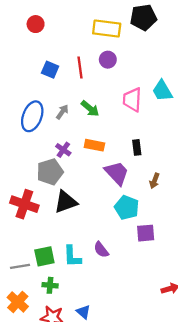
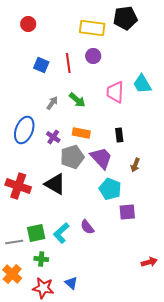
blue ellipse: (32, 116) -> (24, 130), moved
gray pentagon: (50, 172) -> (72, 157), moved
black triangle: (66, 202) -> (55, 184), turned 50
cyan L-shape: (72, 256) -> (61, 233), turned 50

